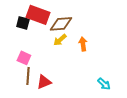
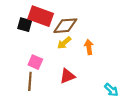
pink square: (24, 58) -> (35, 62), moved
red triangle: (44, 82) -> (67, 76), moved

